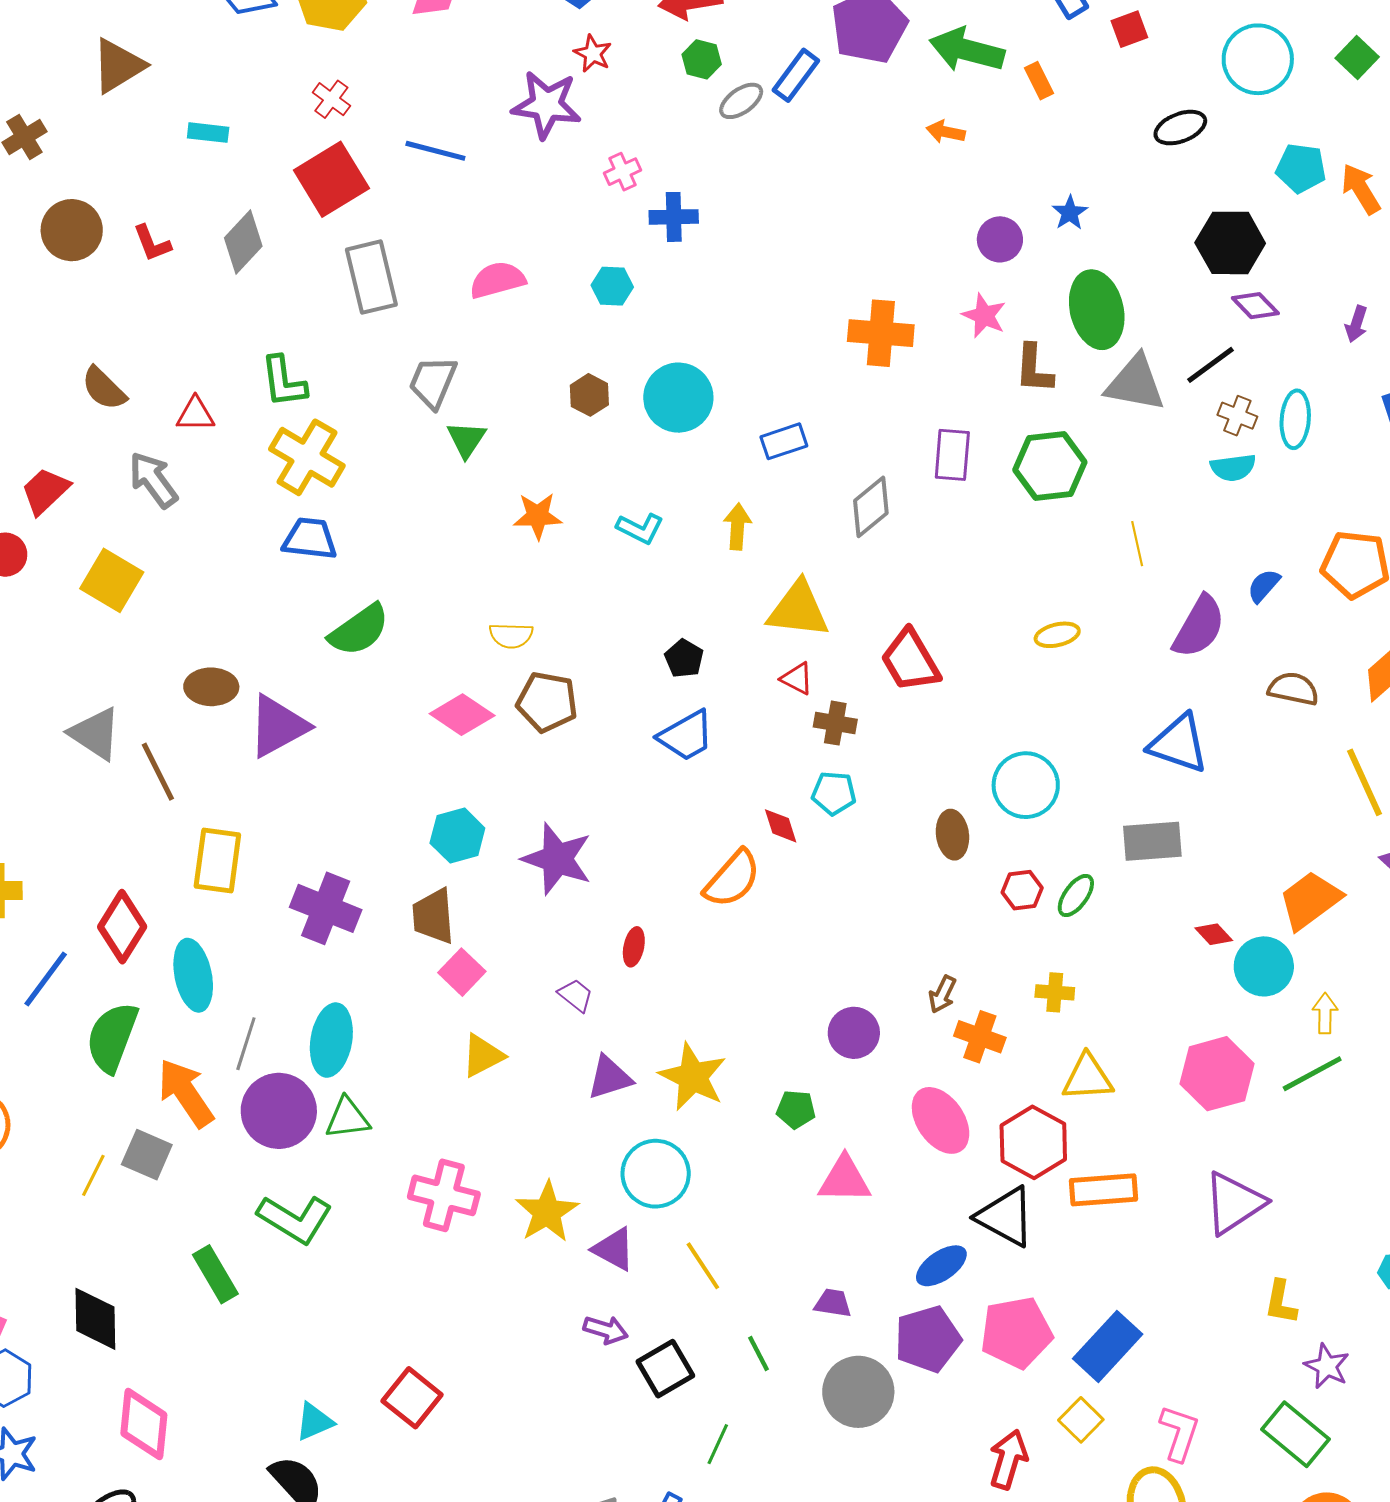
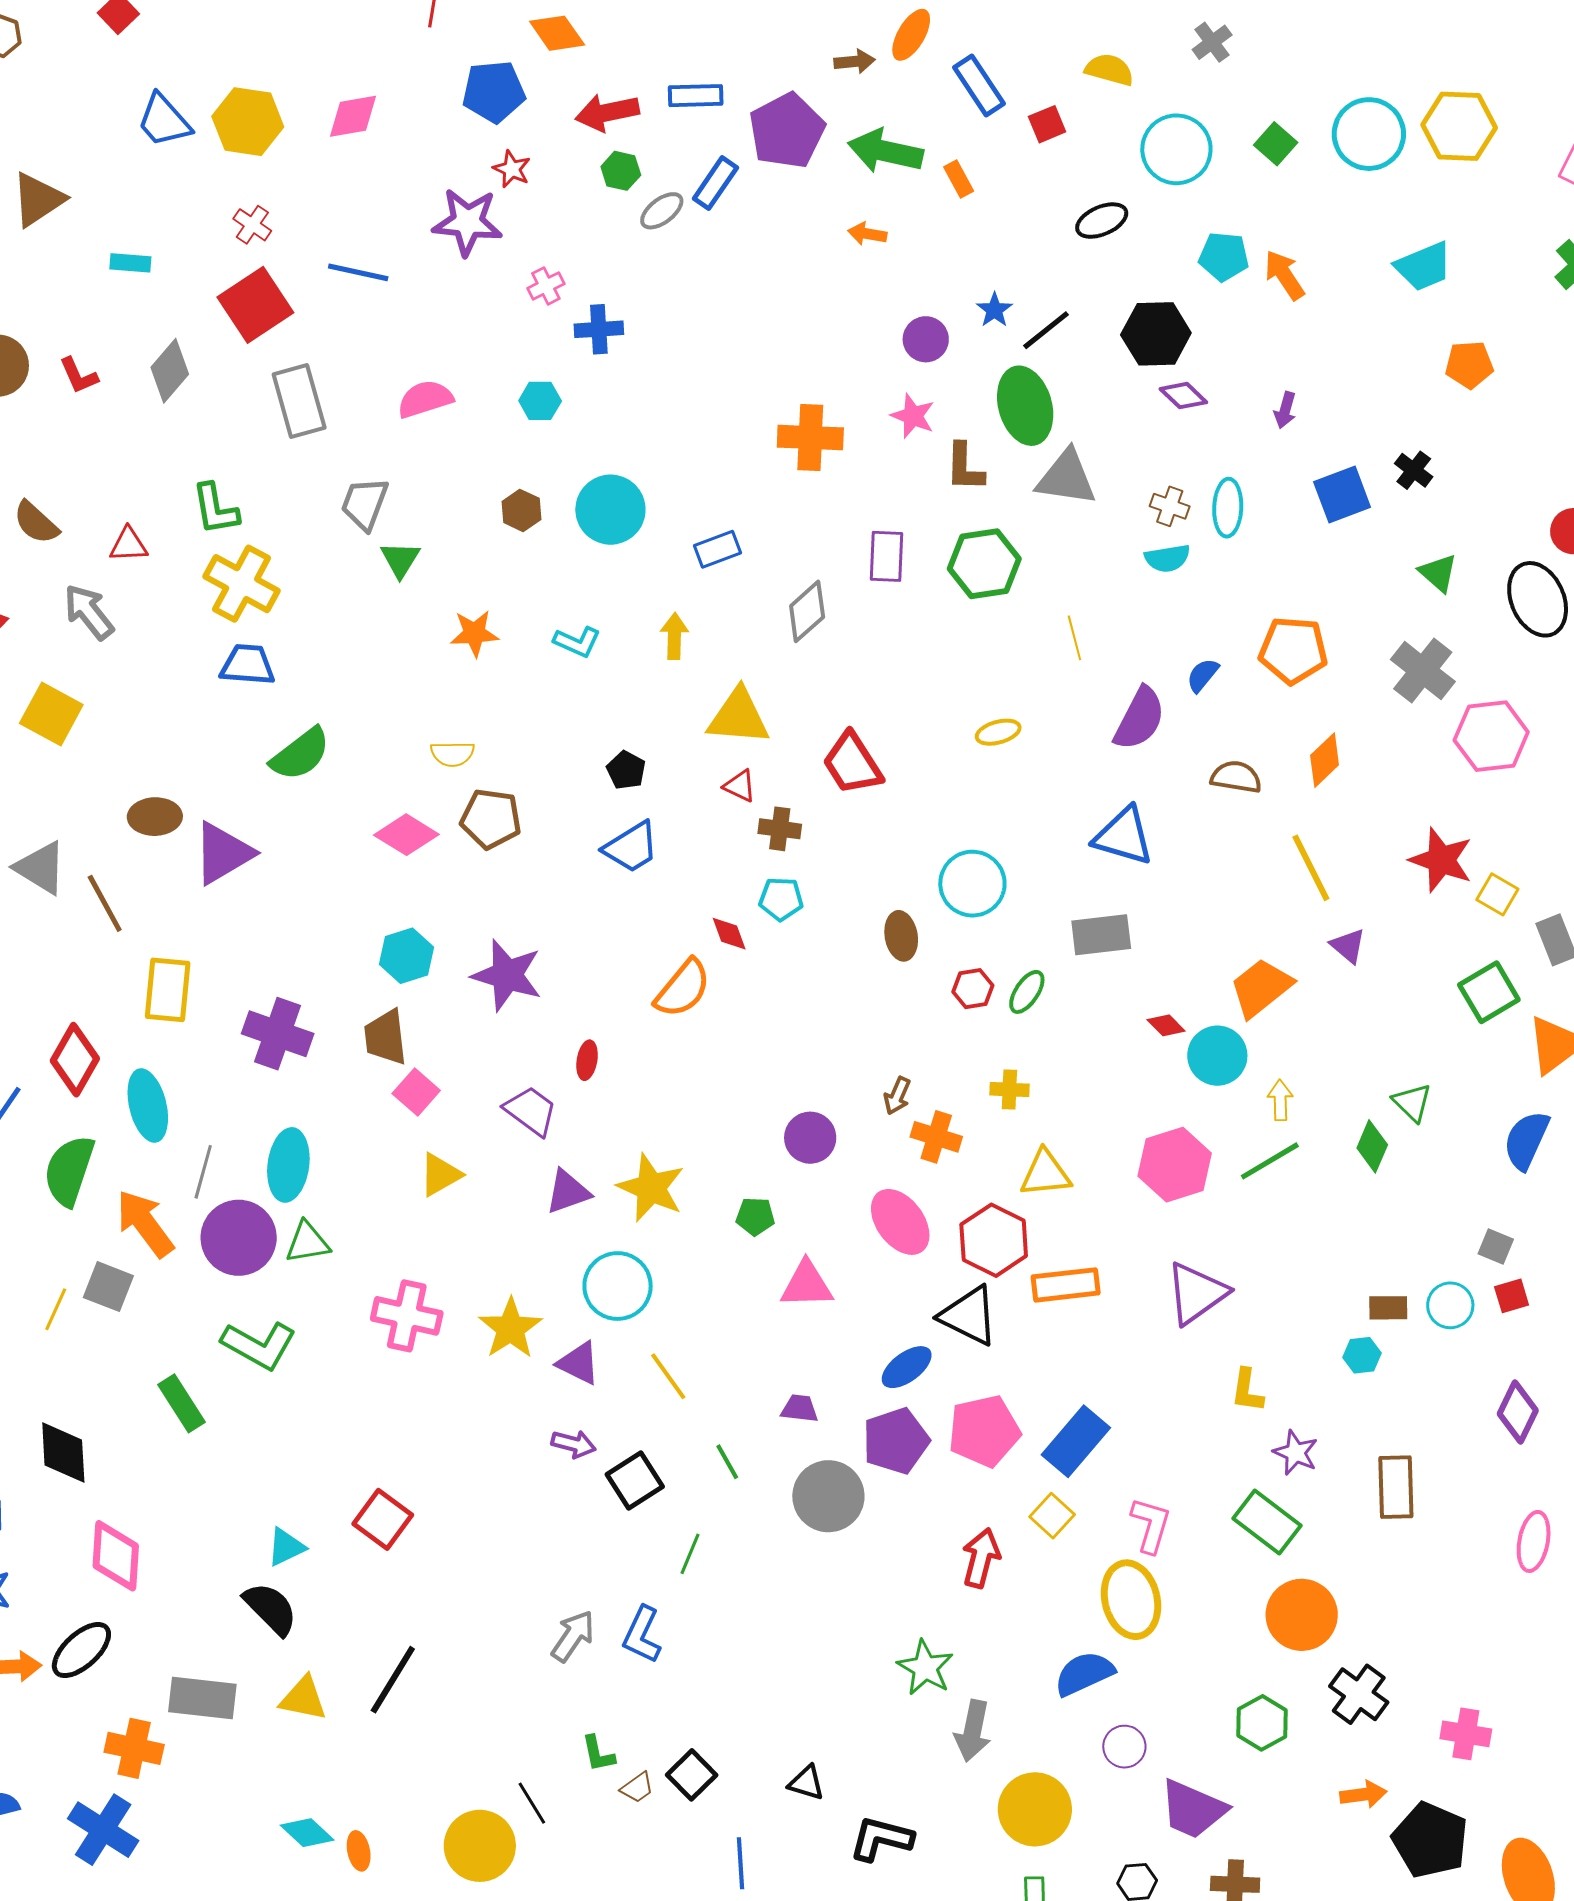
black line: (1210, 365) -> (1046, 330), moved
purple trapezoid: (576, 995) -> (531, 1111), size x1.5

